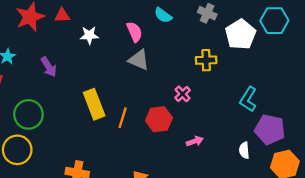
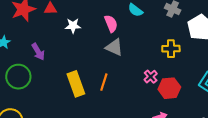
green circle: (28, 114) -> (18, 77), moved
orange line: (123, 118) -> (104, 82), moved
red hexagon: (159, 119) -> (169, 88), moved

